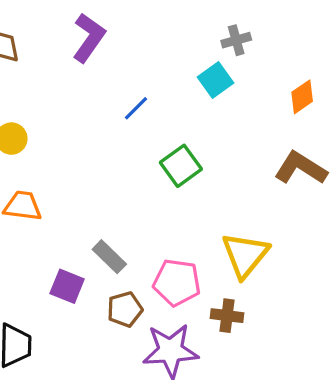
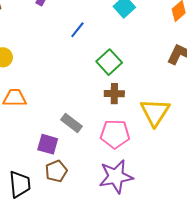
brown pentagon: (125, 309) -> (56, 171), moved
brown cross: (227, 316) -> (114, 94), moved

